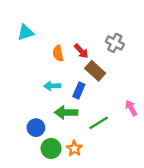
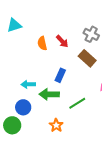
brown rectangle: (95, 71) -> (87, 58), moved
cyan arrow: (52, 86) -> (28, 84), moved
green circle: (51, 148) -> (12, 125), moved

